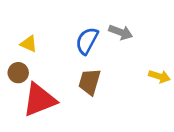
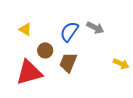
brown circle: (18, 73) -> (45, 50), moved

